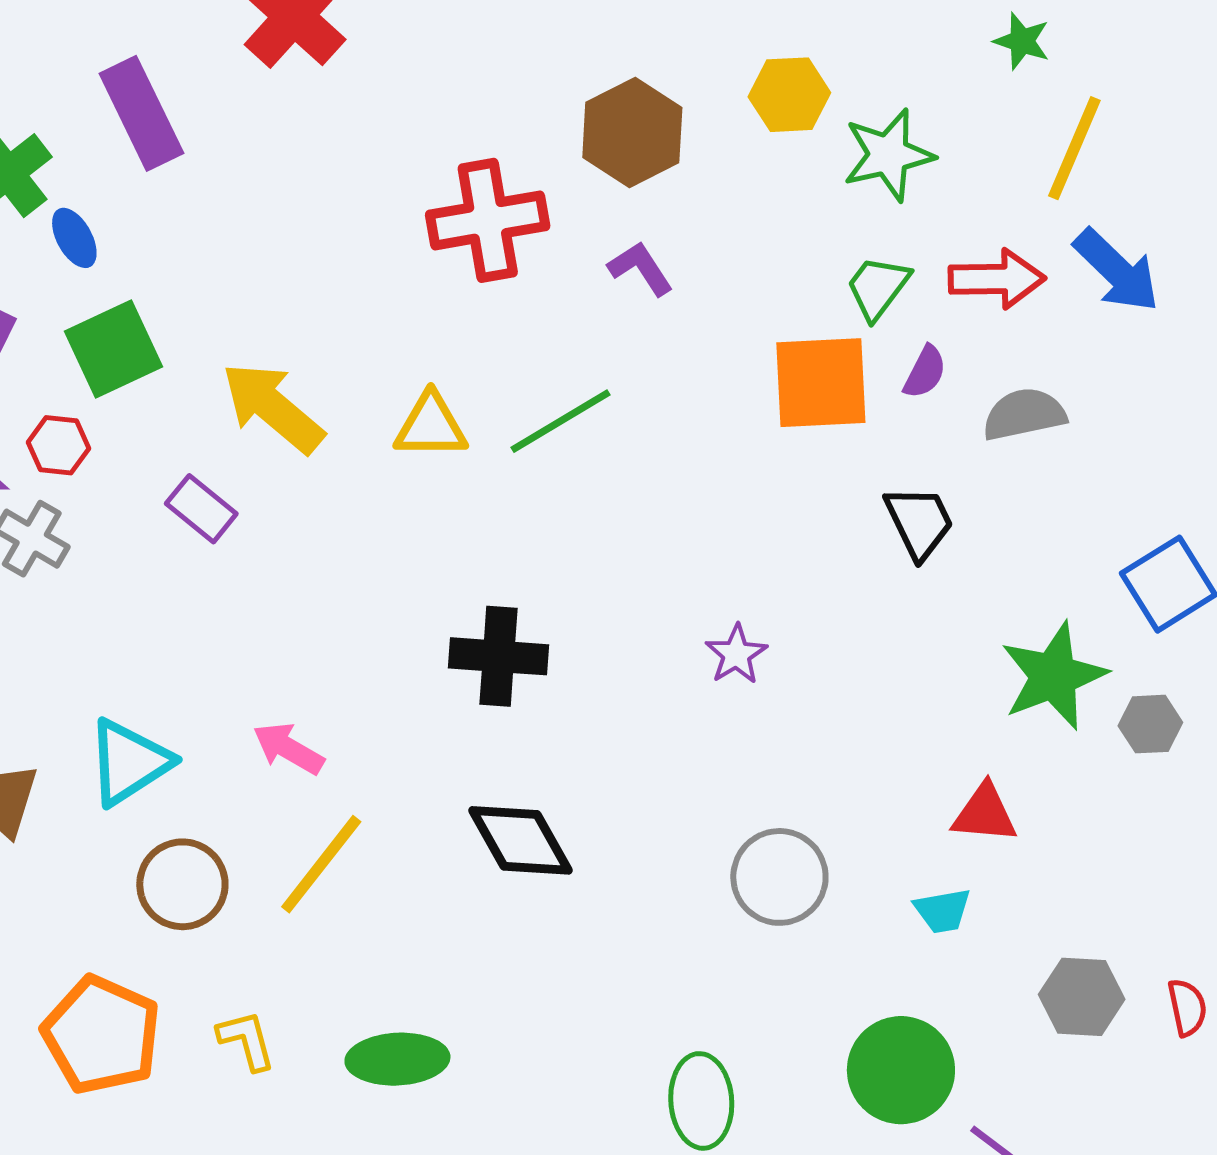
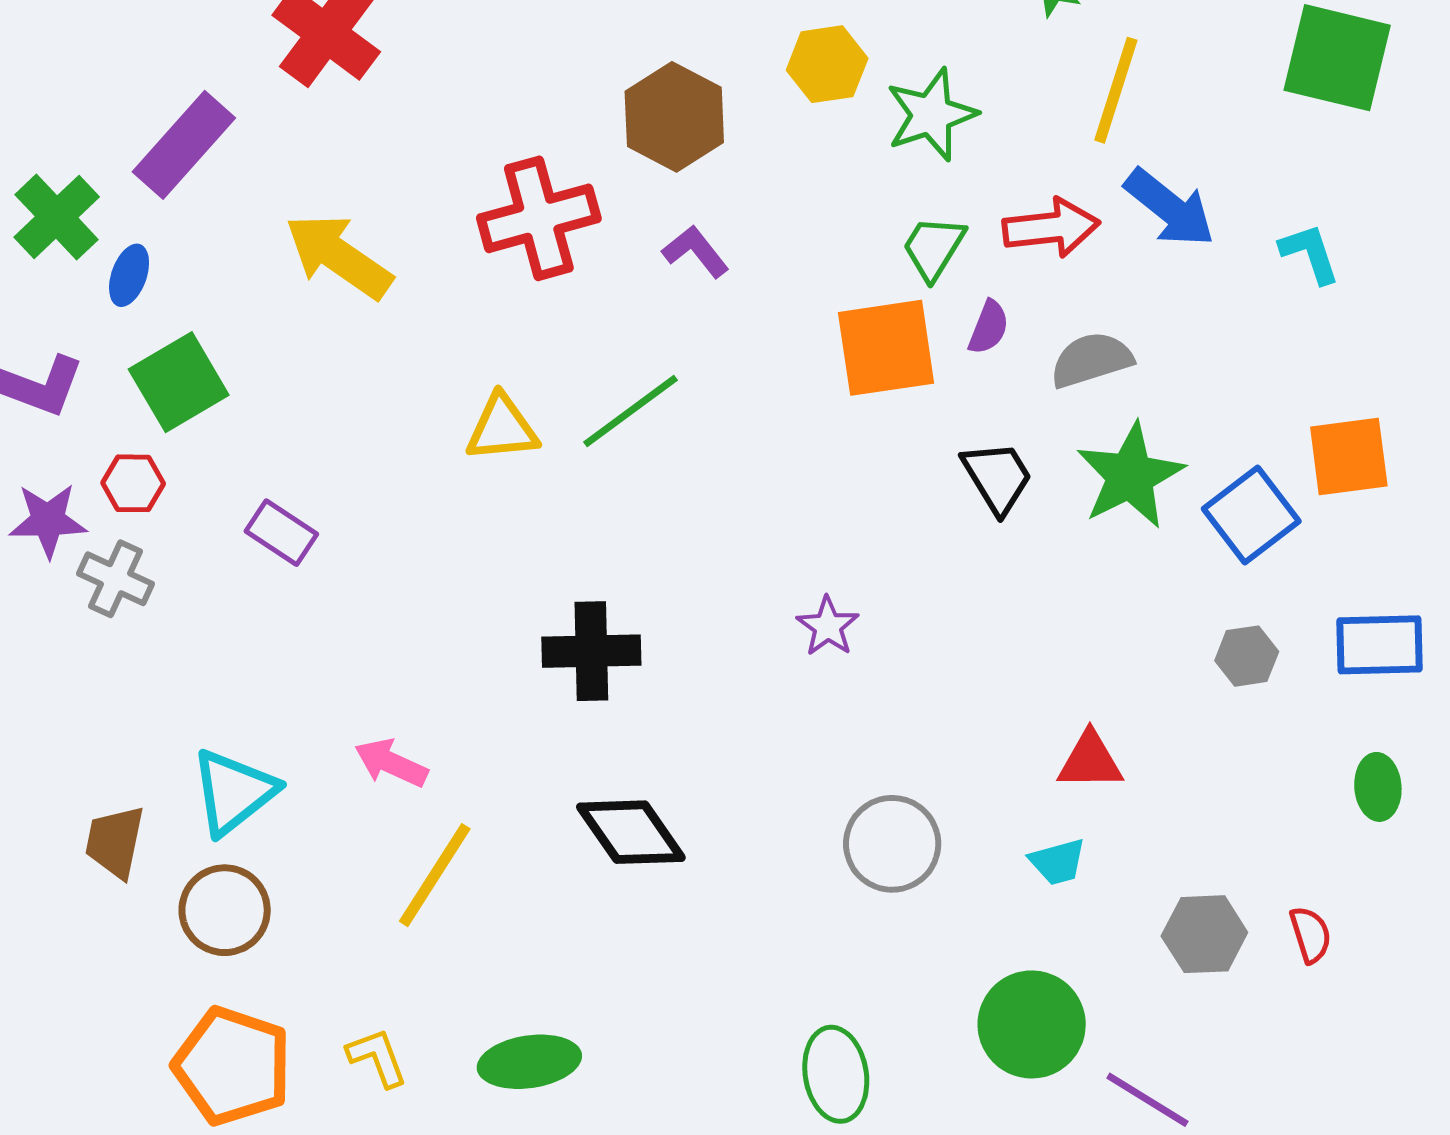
purple rectangle: (141, 113) -> (184, 145), turned 73
blue ellipse: (74, 238) -> (129, 275), turned 54
yellow arrow: (273, 408) -> (339, 256), moved
green star: (1054, 676) -> (1130, 476), moved
brown circle: (182, 884) -> (225, 910), moved

